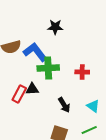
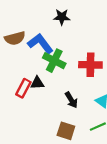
green cross: (48, 68) -> (54, 61), turned 30
red cross: (82, 72) -> (90, 65), size x1.5

